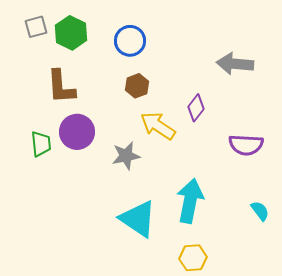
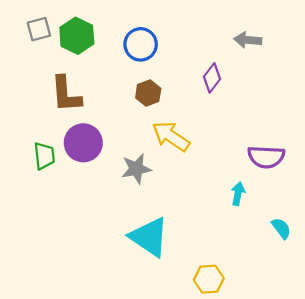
gray arrow: (235, 64) -> (248, 40), moved, size x0.7
purple diamond: (196, 108) -> (212, 78), moved
cyan arrow: (190, 201) -> (238, 194), moved, size x0.5

